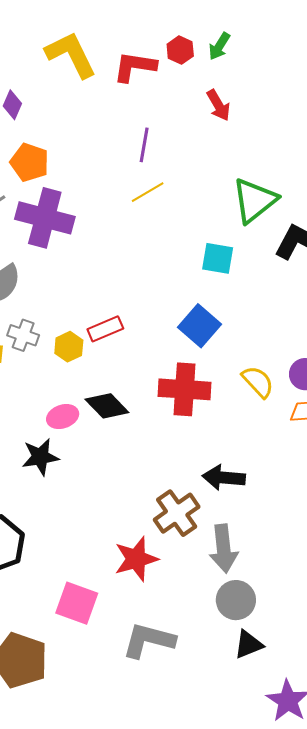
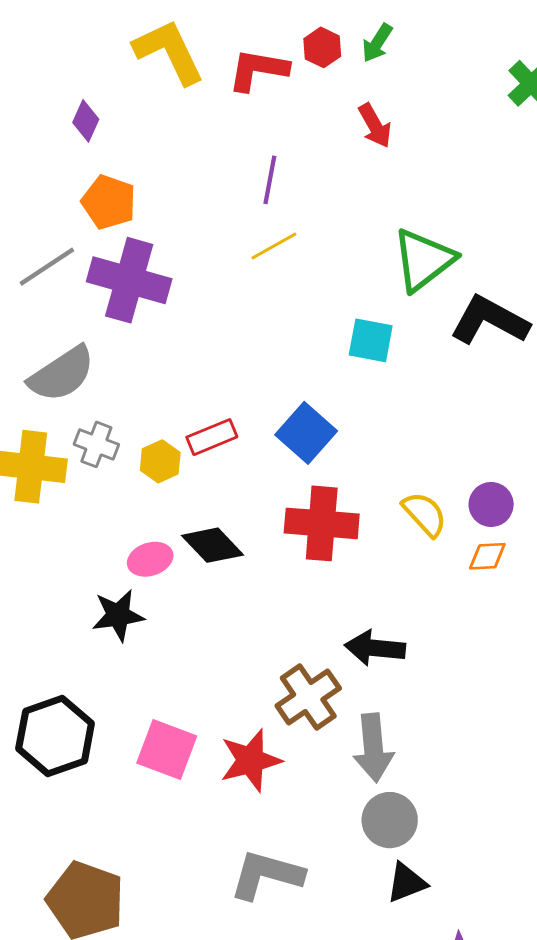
blue square: (199, 326) -> (306, 433), moved
pink square: (77, 603) -> (167, 750), moved

